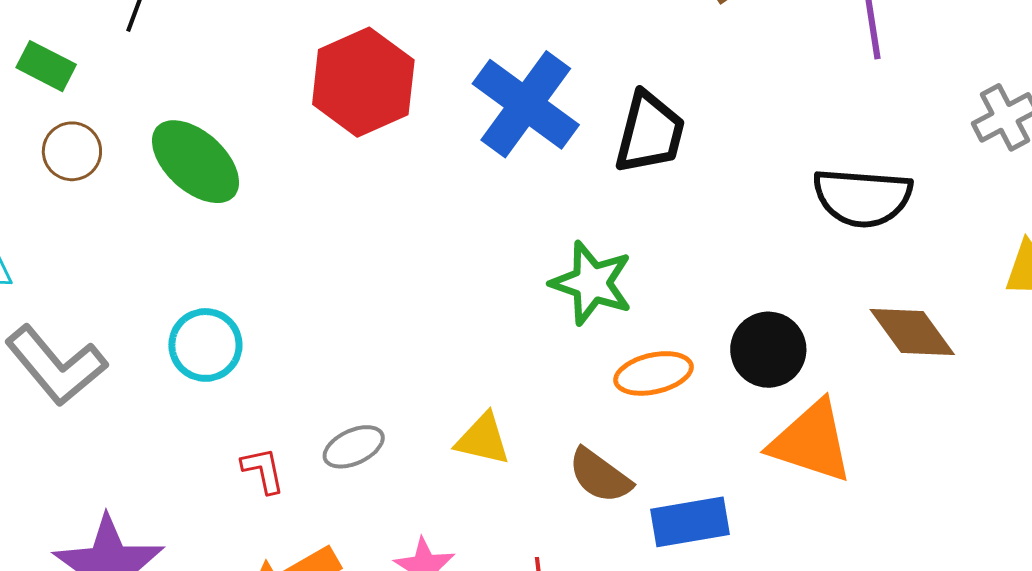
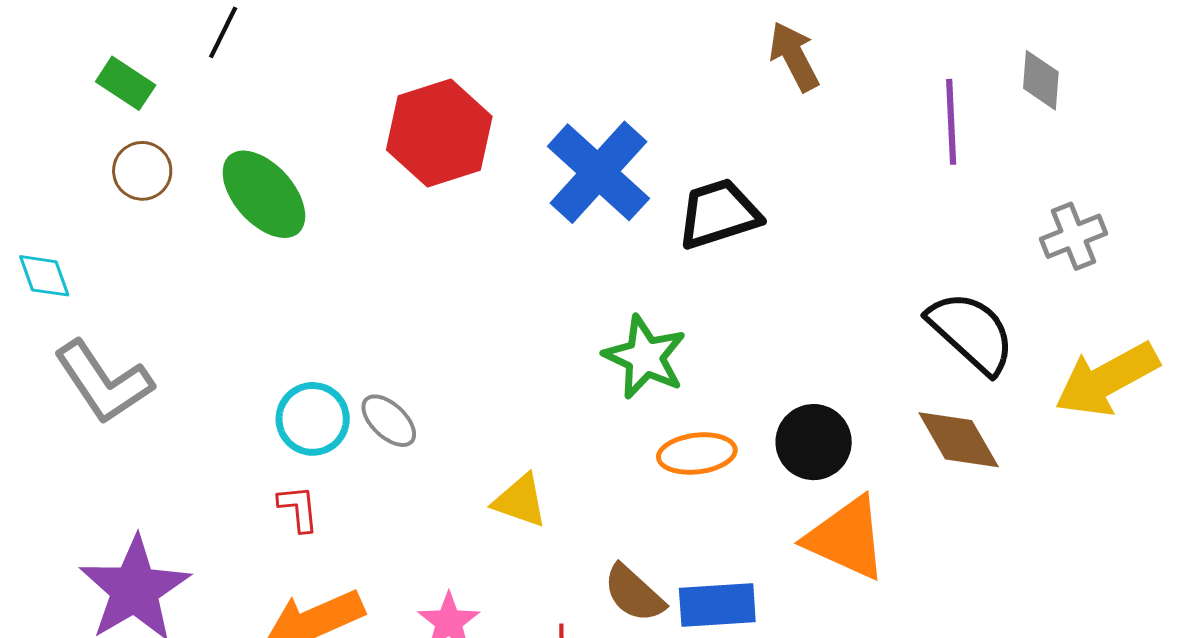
black trapezoid: (650, 133) -> (719, 214), turned -128
black semicircle: (863, 197) -> (971, 332), moved, turned -148
cyan circle: (205, 345) -> (313, 419), moved
gray ellipse: (354, 447) -> (389, 421), moved, turned 62
brown semicircle: (600, 476) -> (634, 593), moved

